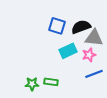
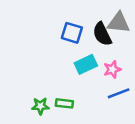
black semicircle: (81, 27) -> (102, 34), turned -96
gray triangle: (94, 38) -> (119, 23), moved

